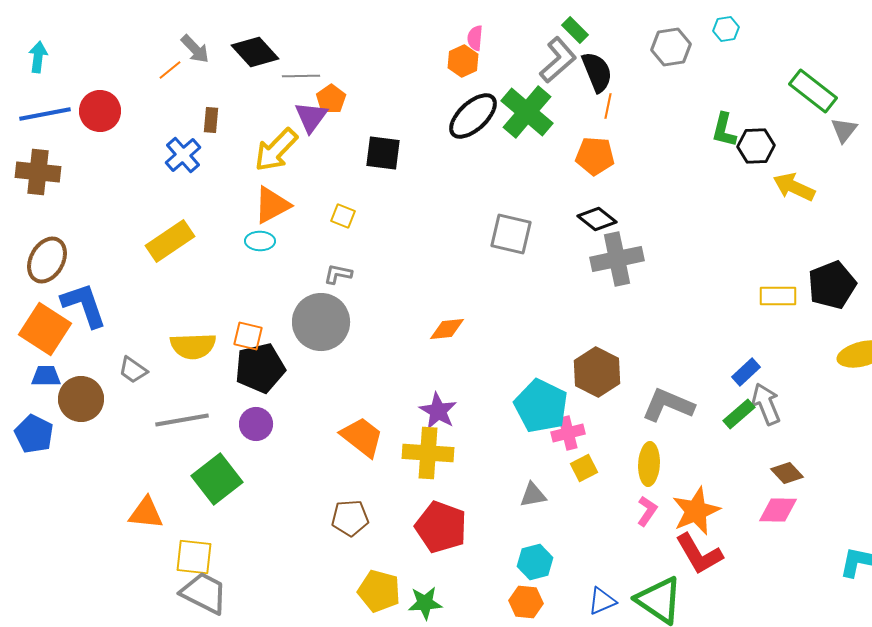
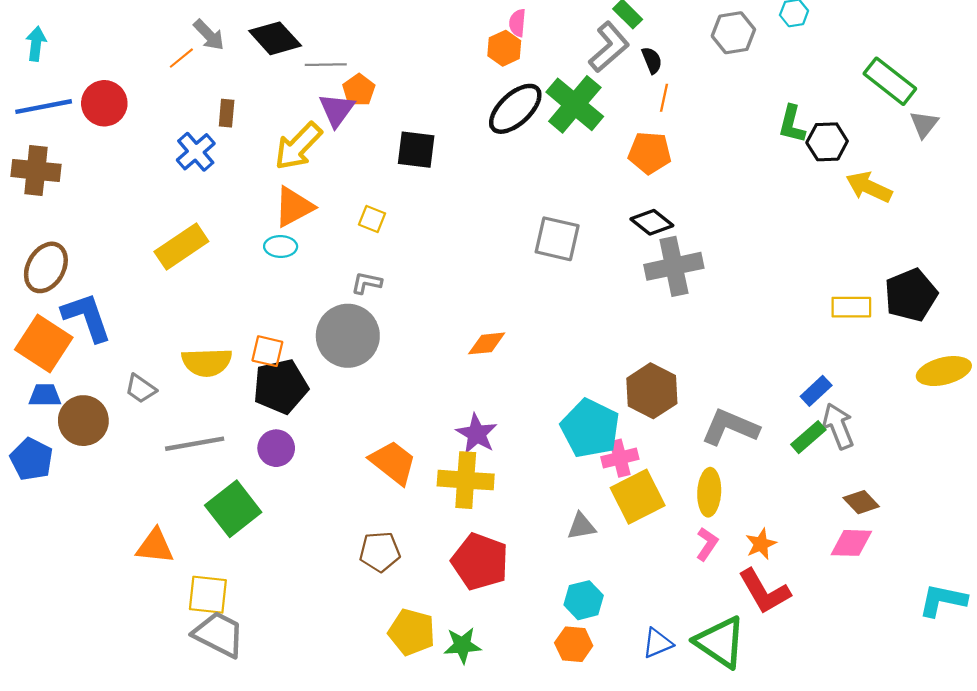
black semicircle: (597, 72) -> (652, 60), size x0.6
yellow square: (584, 468) -> (638, 497), size x1.8
orange star: (696, 511) -> (761, 544), size x0.6

